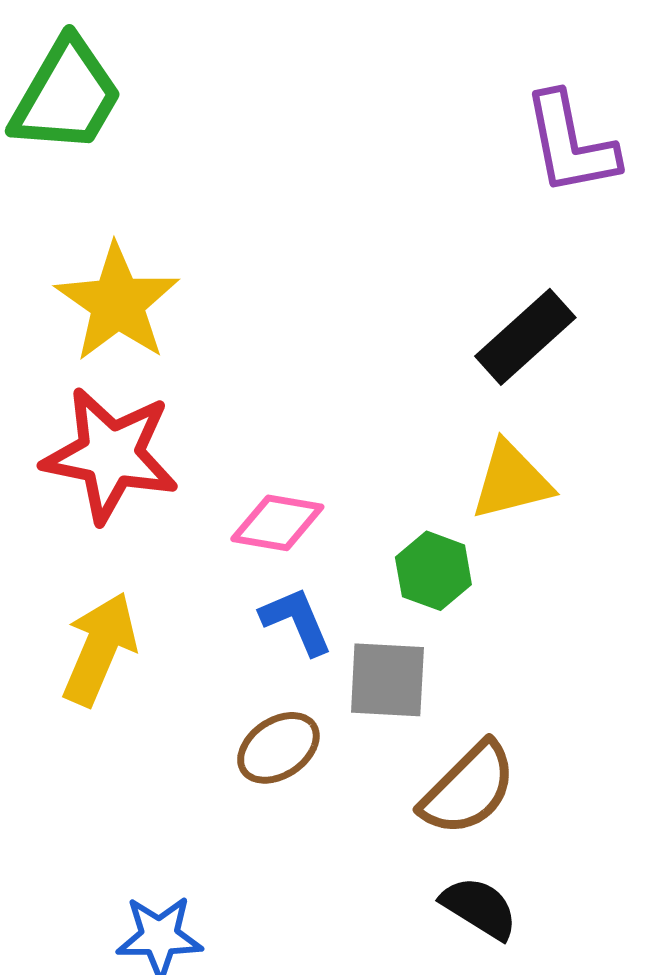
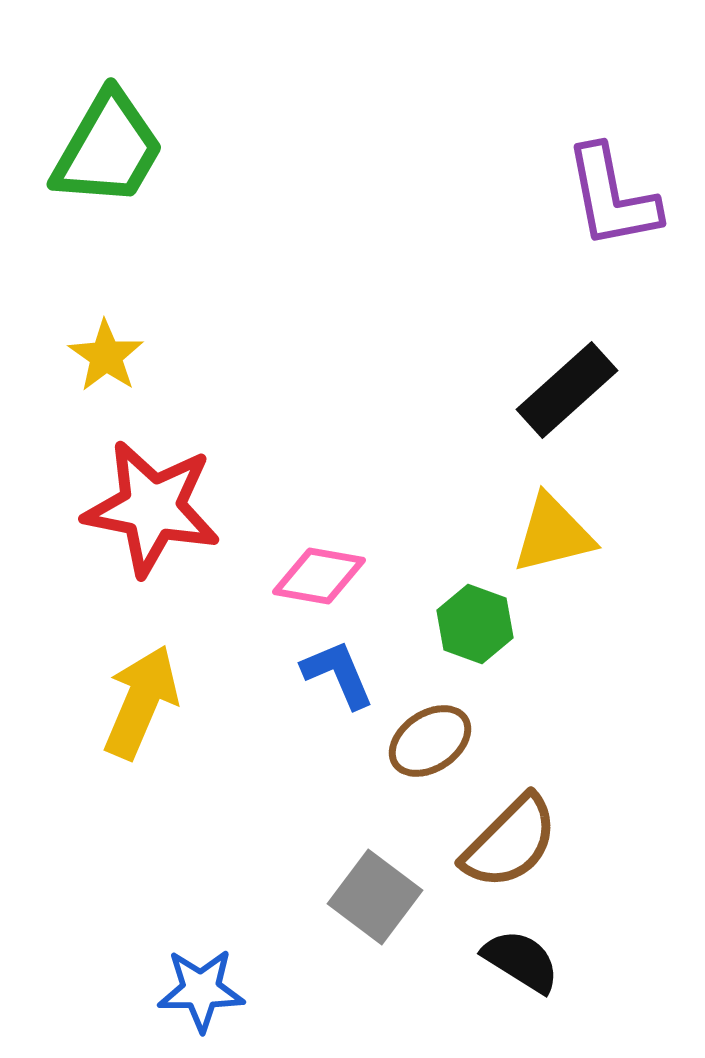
yellow star: (117, 303) -> (106, 356), moved, size x0.6
gray square: (387, 680) -> (375, 897), moved, turned 34
brown ellipse: (278, 748) -> (430, 741), moved

